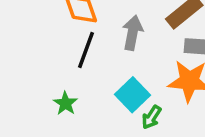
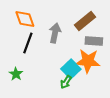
cyan square: (133, 95) -> (71, 69), moved

